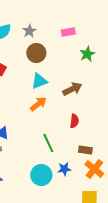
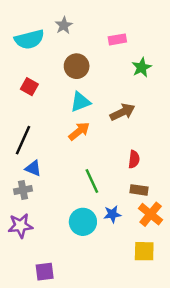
gray star: (29, 31) -> (64, 25), moved
red semicircle: (74, 121) -> (134, 159), moved

